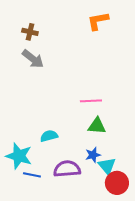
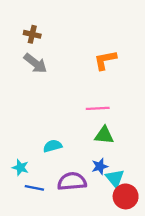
orange L-shape: (98, 21) -> (105, 60), moved
cyan star: (19, 156) -> (20, 167), size x0.6

